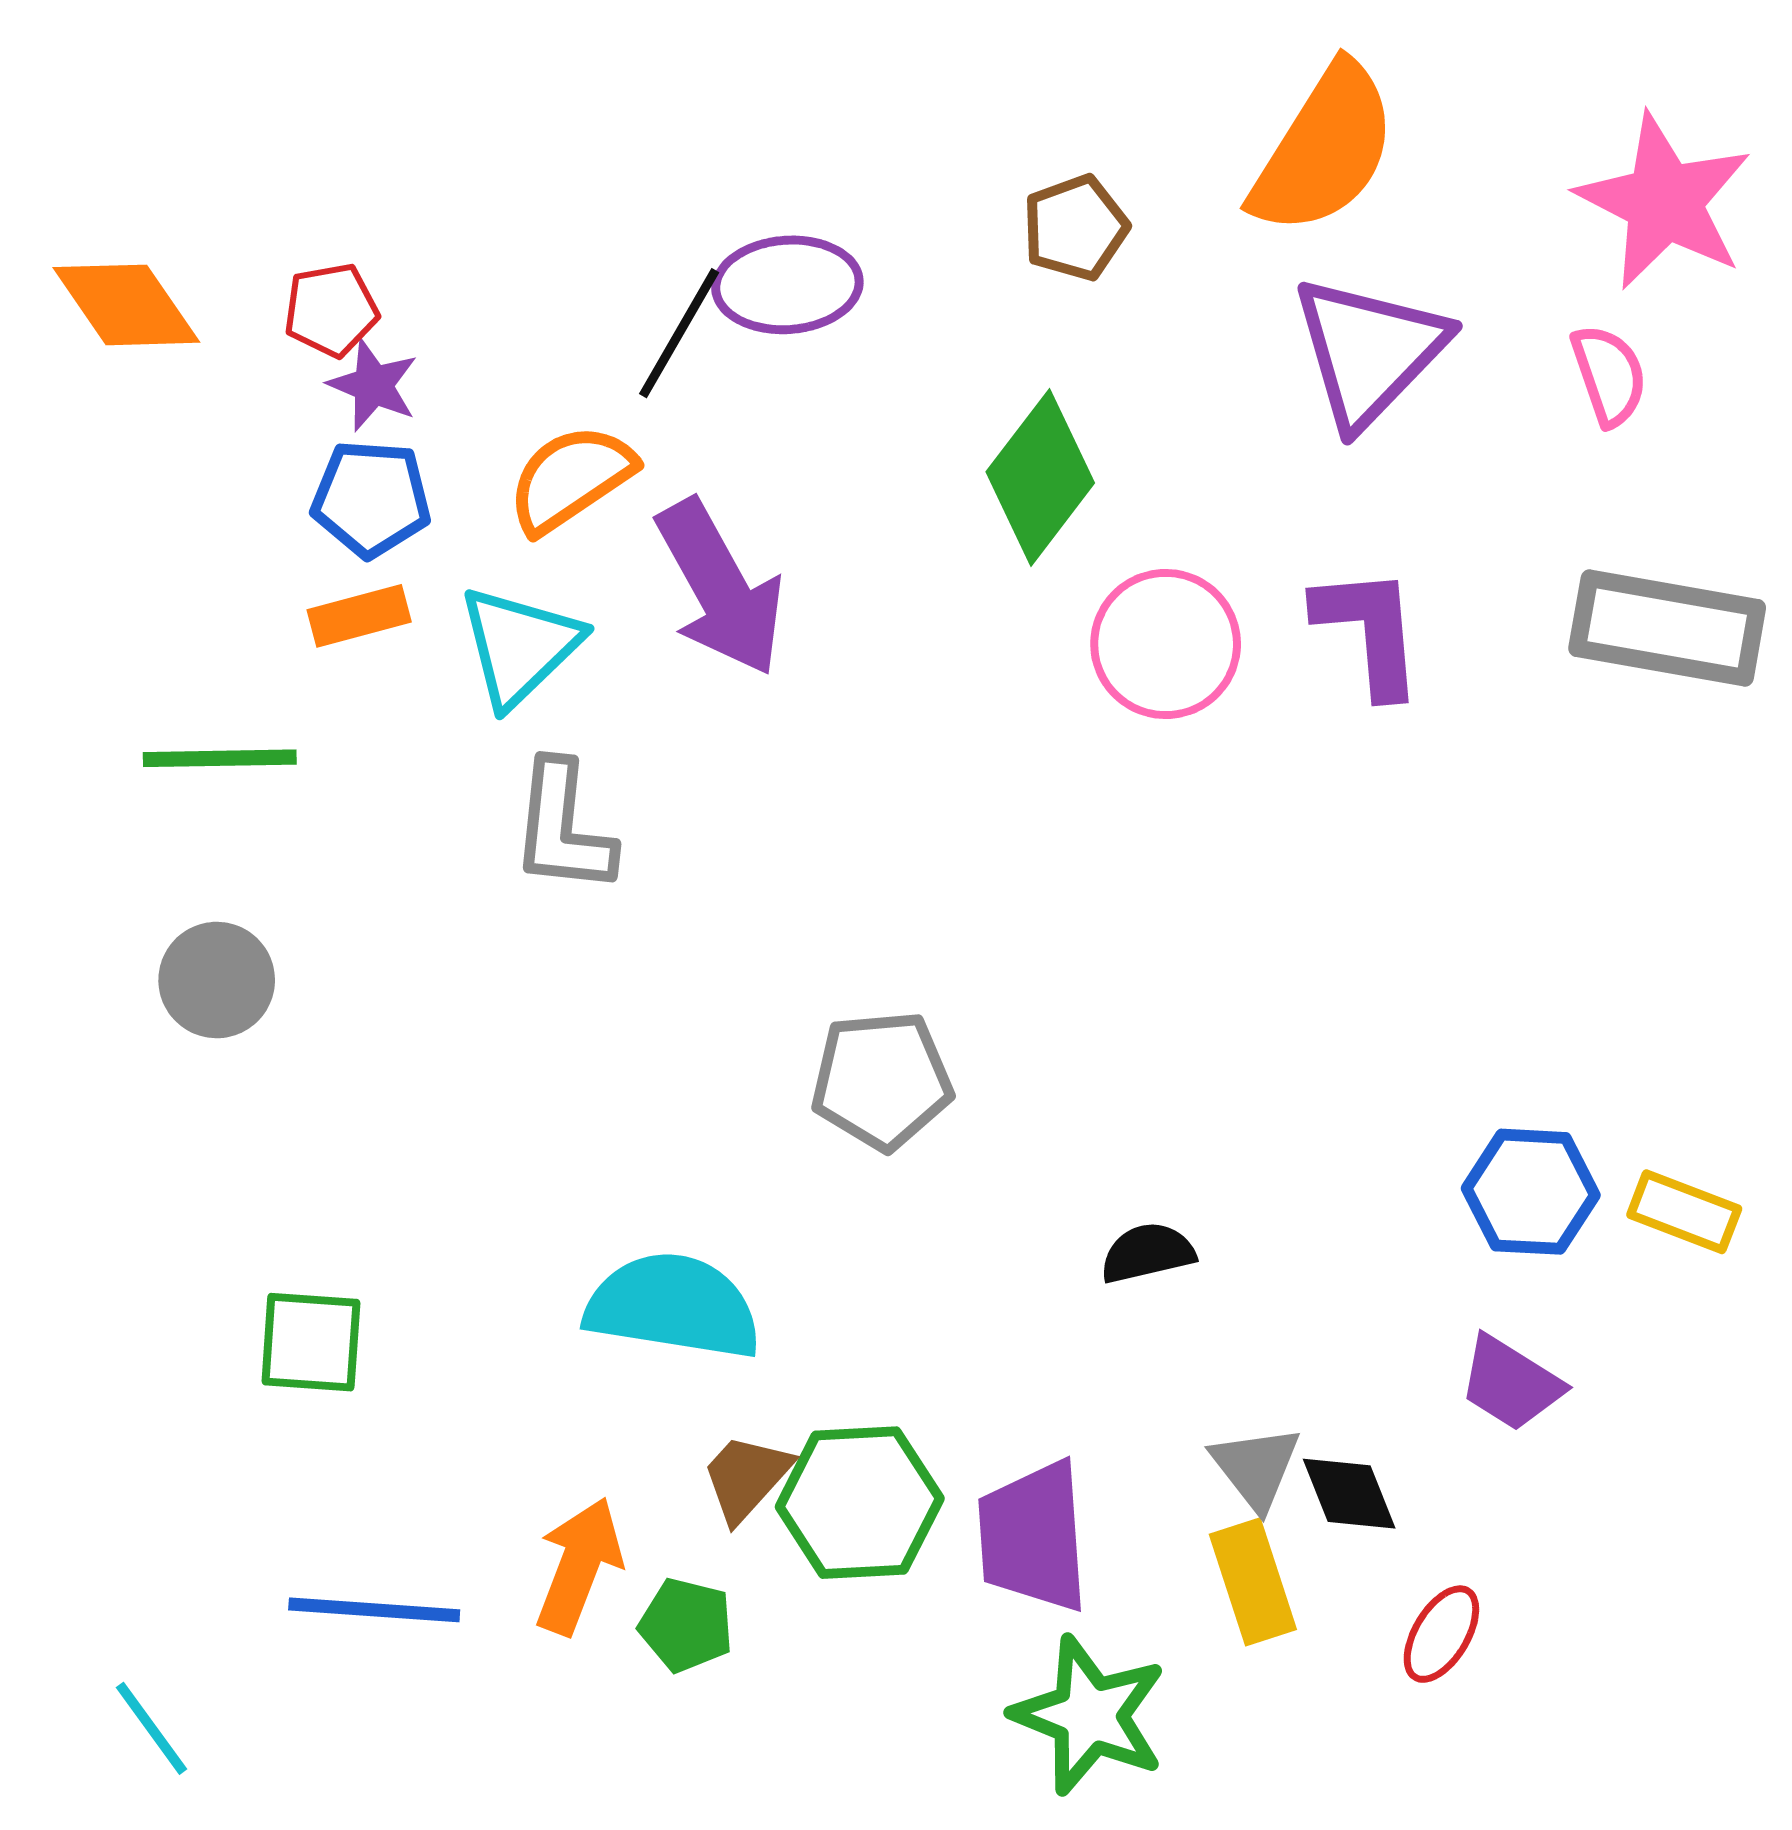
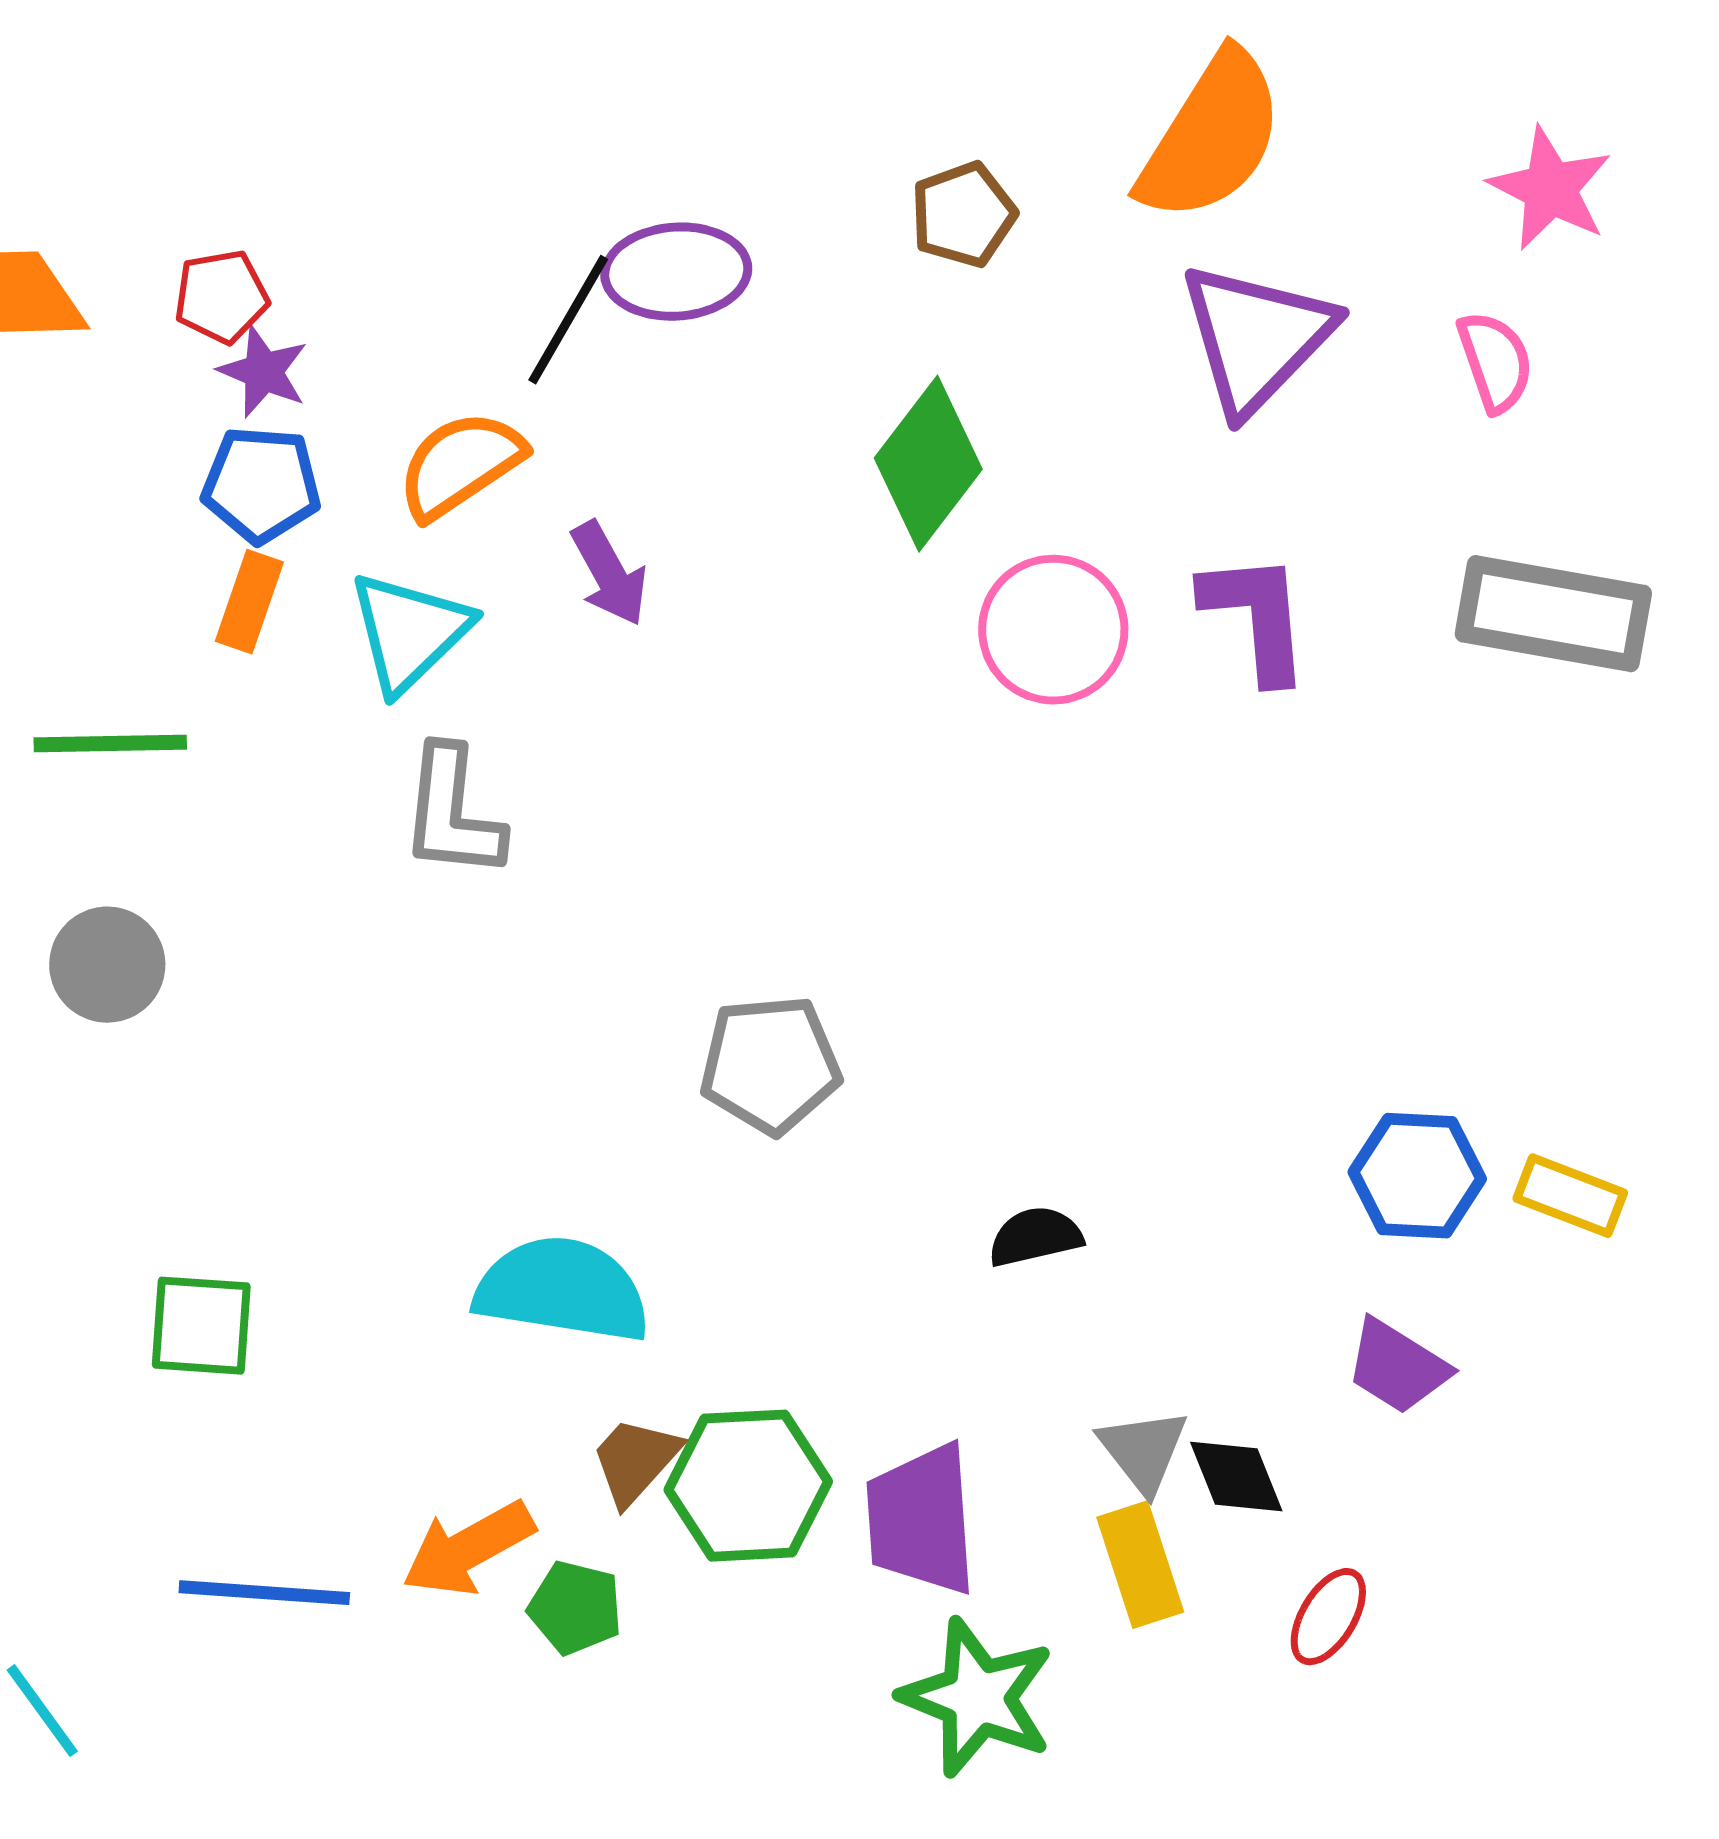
pink star: (1664, 202) -> (1550, 189), size x0.7
purple arrow: (720, 588) -> (609, 574), size x0.6
orange rectangle: (359, 616) -> (249, 602), turned -56
orange arrow: (579, 1566) -> (468, 1549), turned -140

